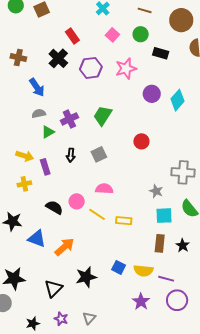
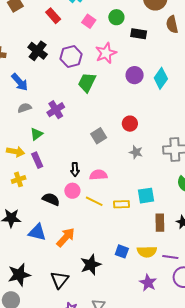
red rectangle: (72, 36) -> (53, 16), moved
green trapezoid: (103, 116) -> (87, 82), moved
green triangle: (48, 132) -> (36, 134), moved
gray square: (99, 154) -> (99, 136), moved
black arrow: (71, 155) -> (75, 170), moved
gray star: (156, 191) -> (136, 152), moved
cyan square: (164, 216) -> (146, 196), moved

